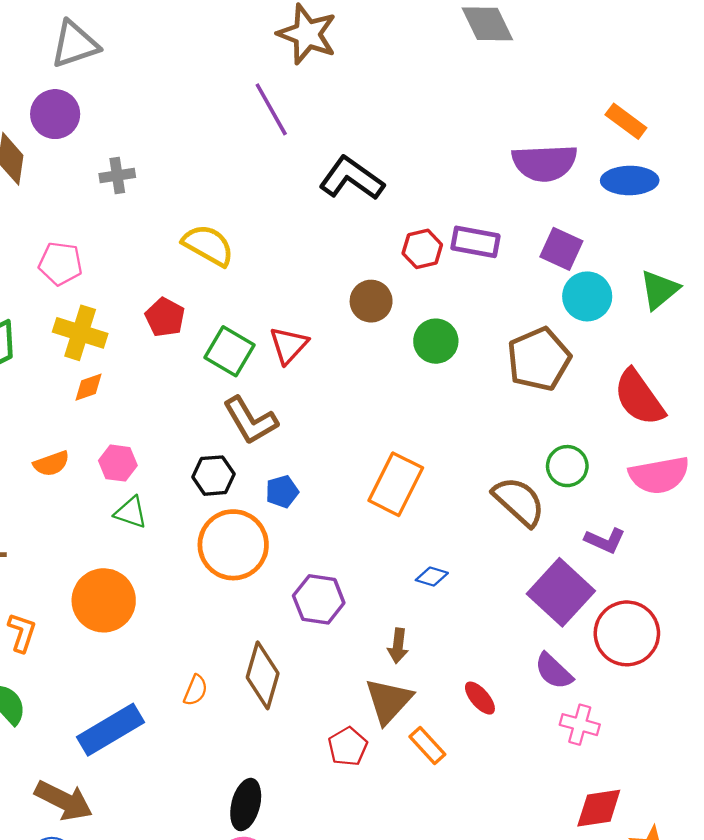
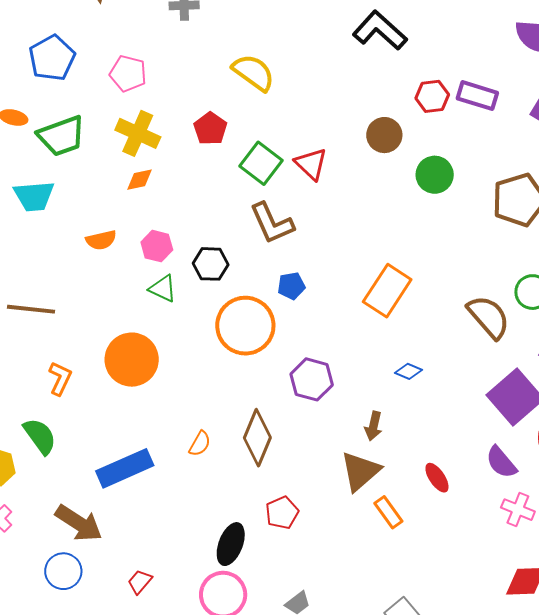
red triangle: (289, 345) -> (311, 164), turned -36
black hexagon: (214, 476) -> (211, 264), moved
red pentagon: (348, 747) -> (282, 513), moved

